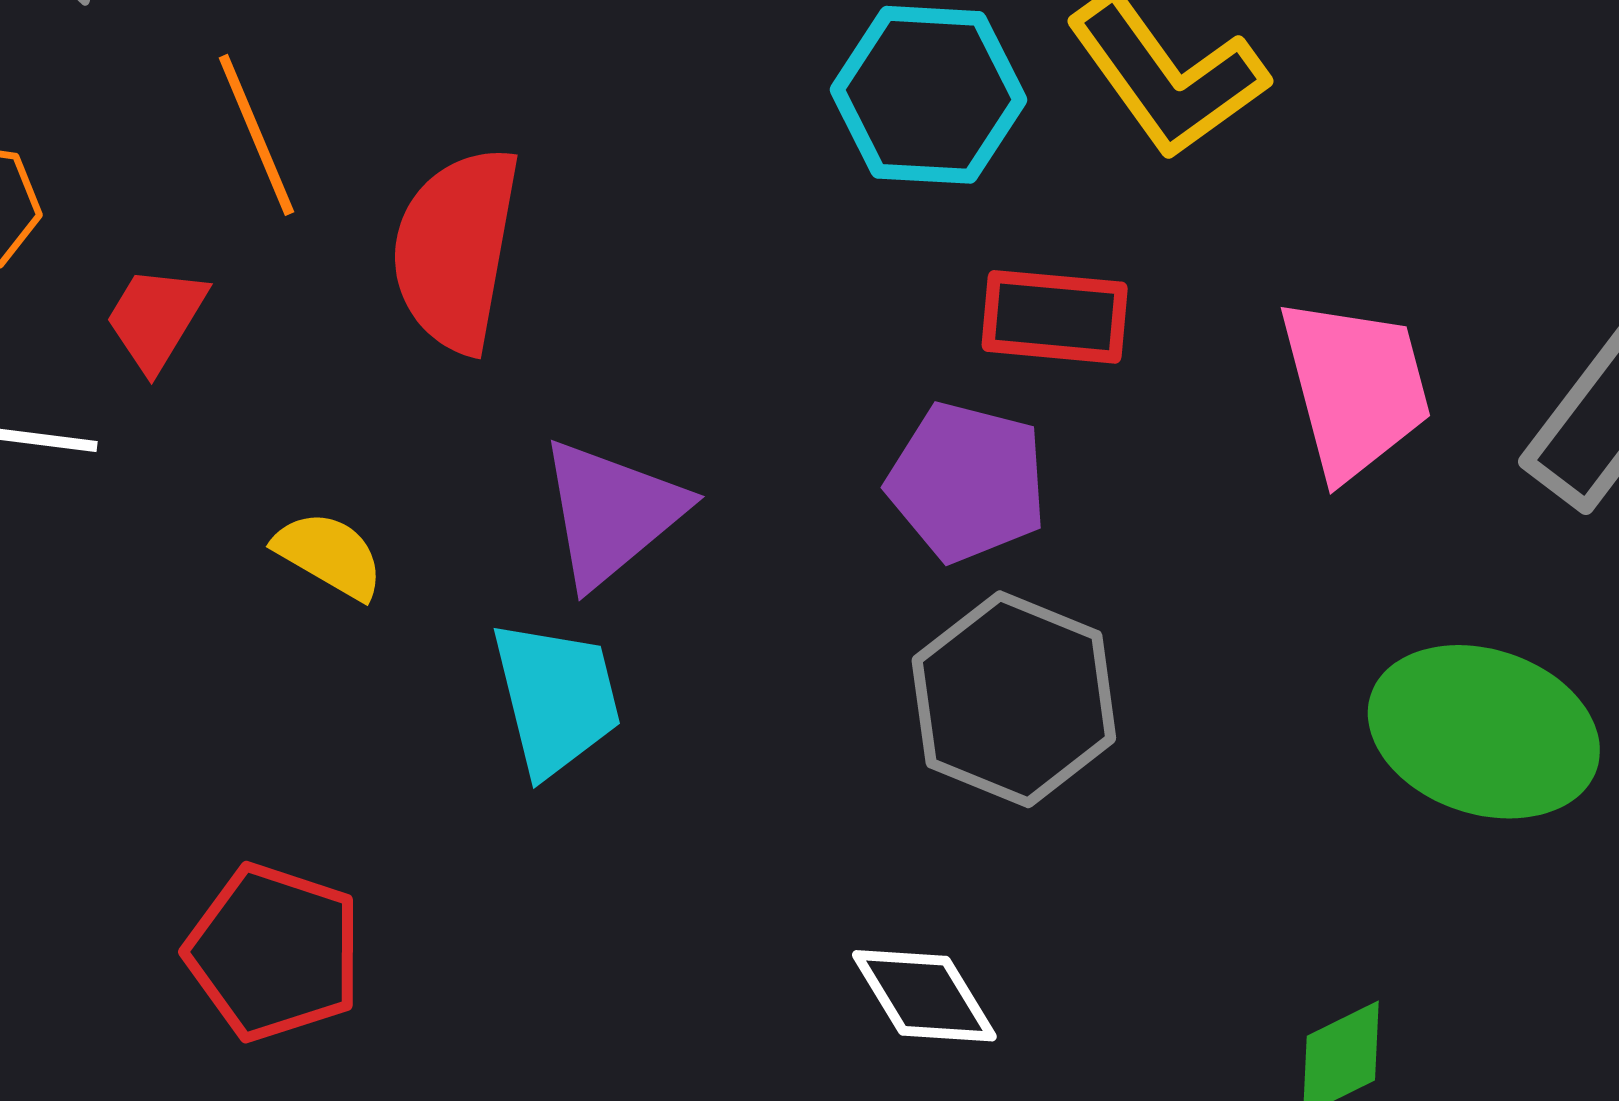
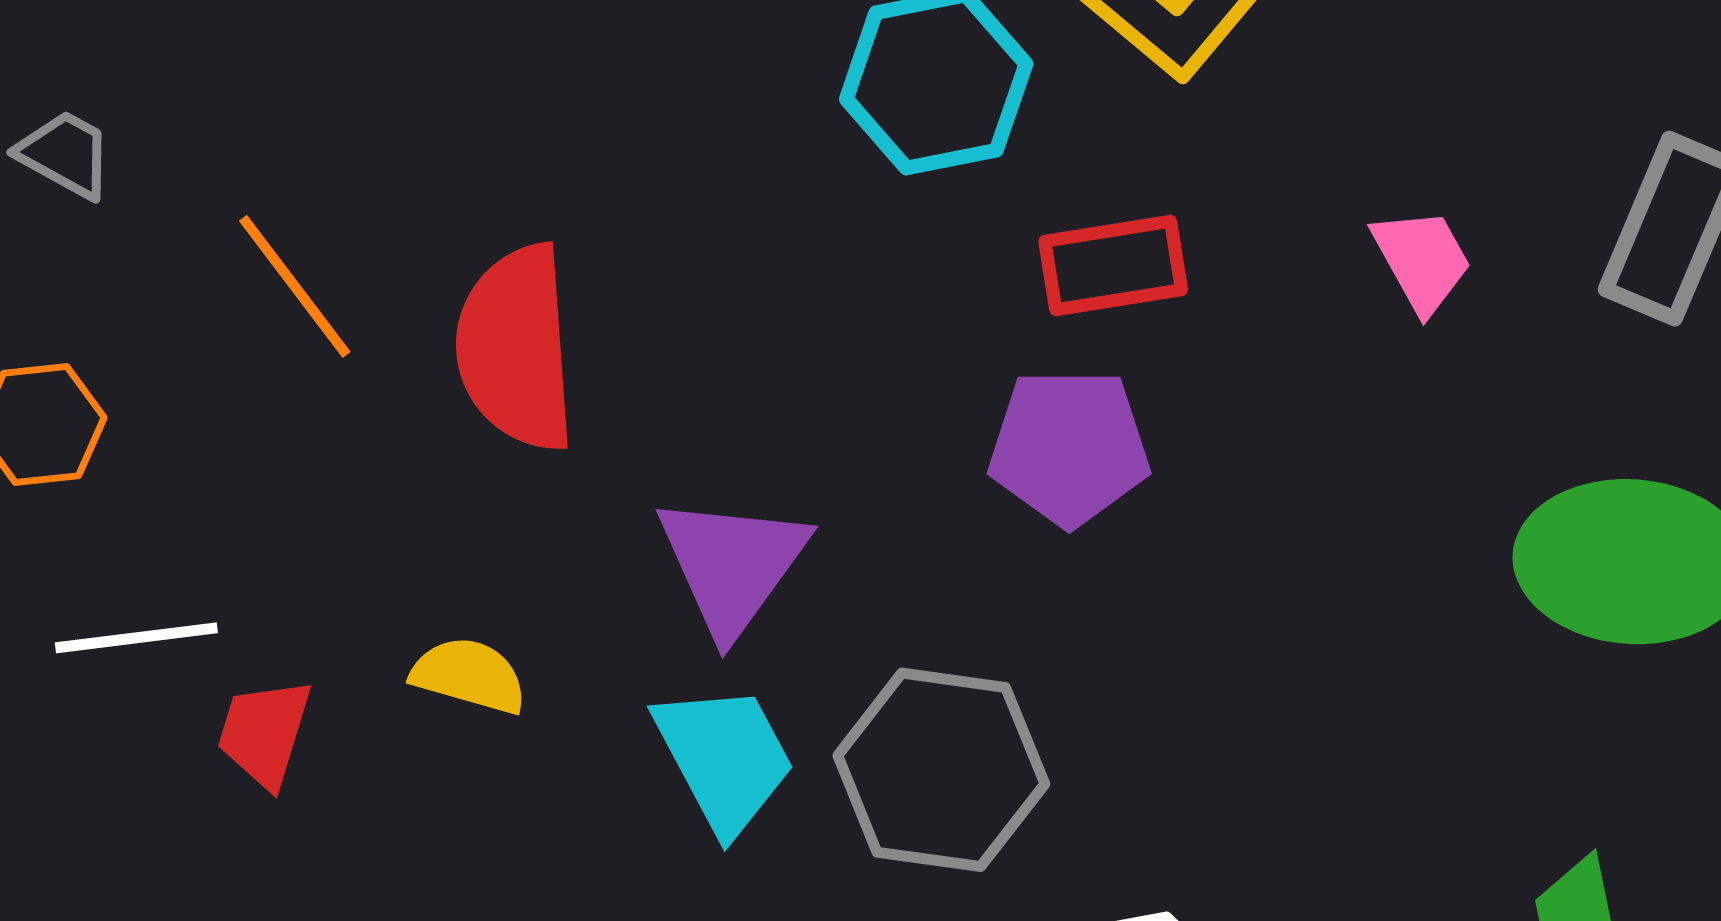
red trapezoid: (156, 318) -> (264, 733), moved
pink trapezoid: (1355, 388) -> (1422, 260), size x0.6
gray hexagon: (1014, 699) -> (941, 770), moved

